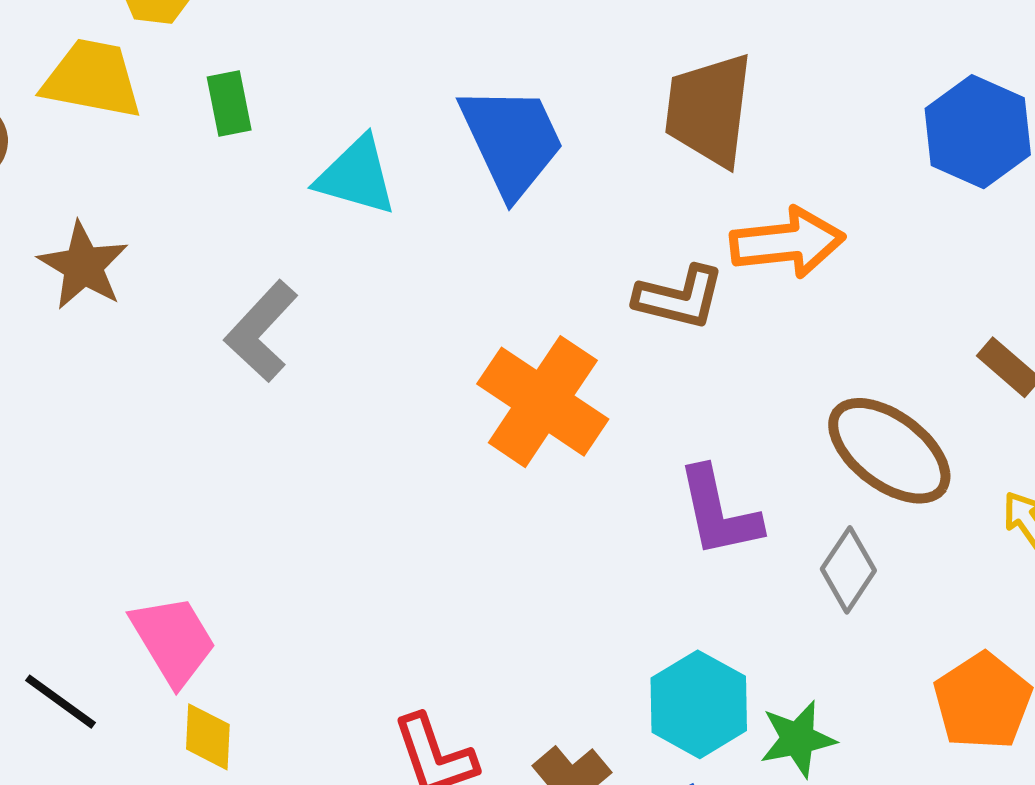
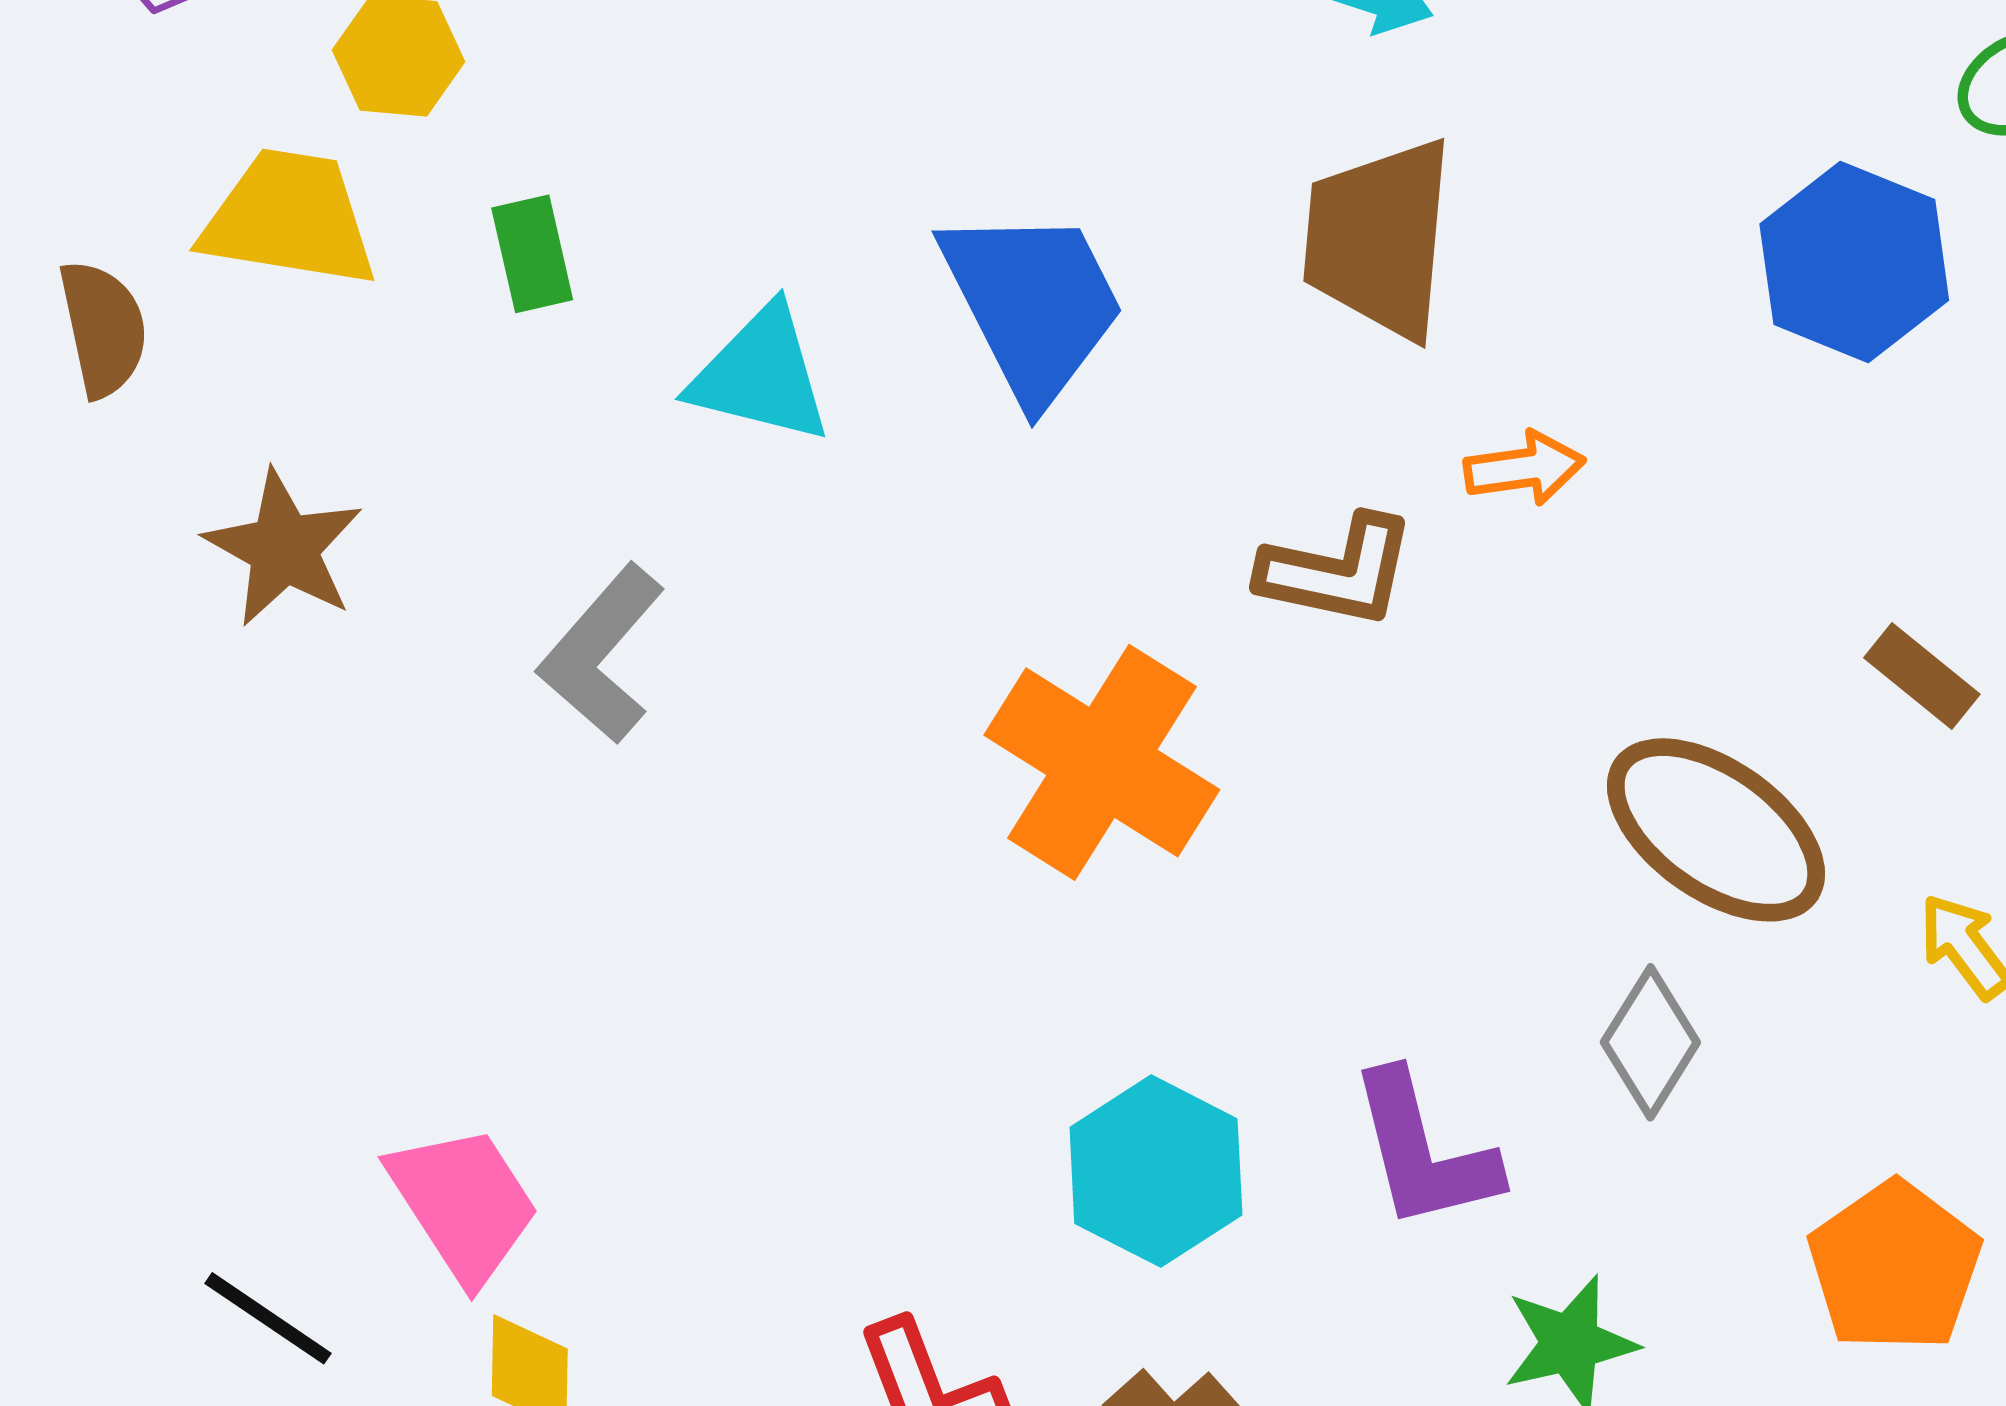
orange arrow: (787, 242) -> (1524, 468), size x0.6
purple L-shape: (719, 512) -> (1423, 1151), moved
cyan hexagon: (699, 704) -> (1156, 1171), moved

